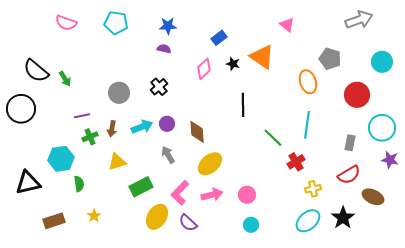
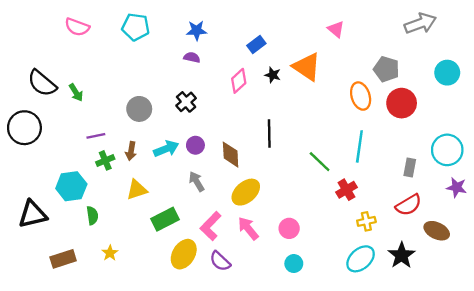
red circle: (357, 95) -> (402, 103), moved
black line: (243, 105) -> (269, 134), moved
pink arrow: (212, 195) -> (248, 228), turned -115

